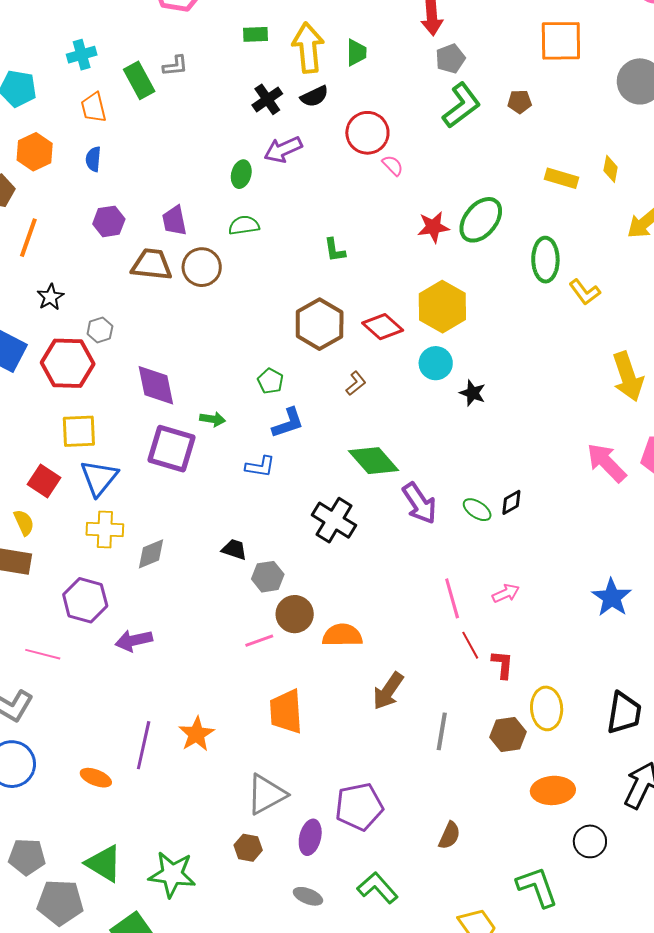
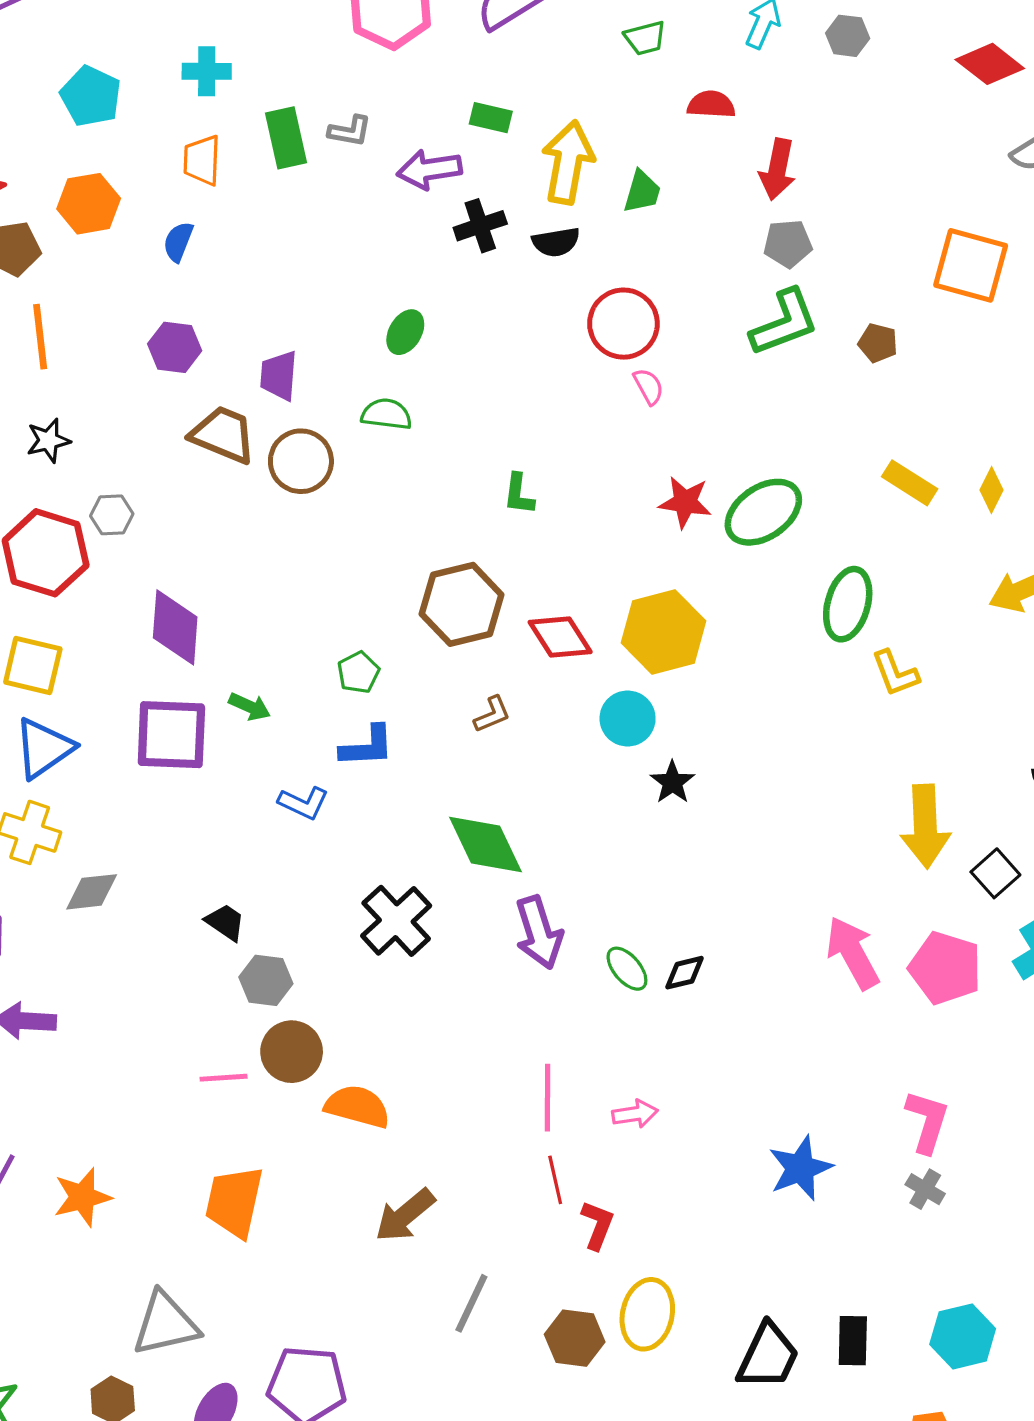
purple arrow: (283, 150) -> (429, 169), moved
orange line: (28, 238) -> (40, 337), turned -42
purple square: (172, 449) -> (171, 735), turned -30

